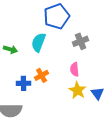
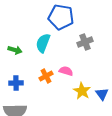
blue pentagon: (57, 16) -> (61, 17), turned 30
pink semicircle: (75, 69) -> (66, 71), moved, turned 112
blue cross: (24, 83) -> (16, 83), moved

